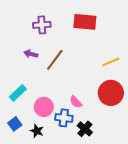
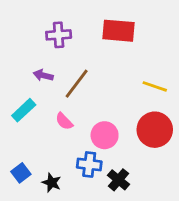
yellow line: (111, 62) -> (155, 86), turned 42
cyan rectangle: (18, 93) -> (24, 110), moved
pink semicircle: (76, 102) -> (64, 121), moved
pink circle: (44, 107) -> (105, 135), moved

